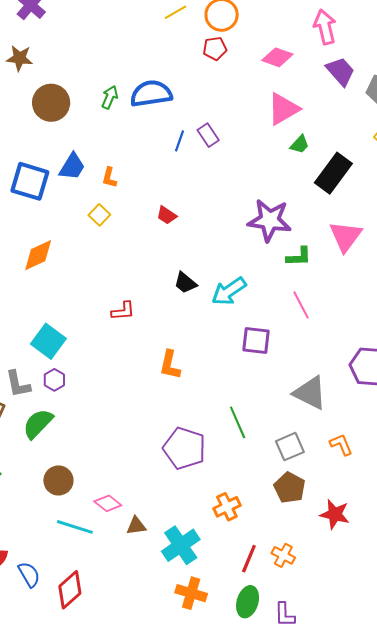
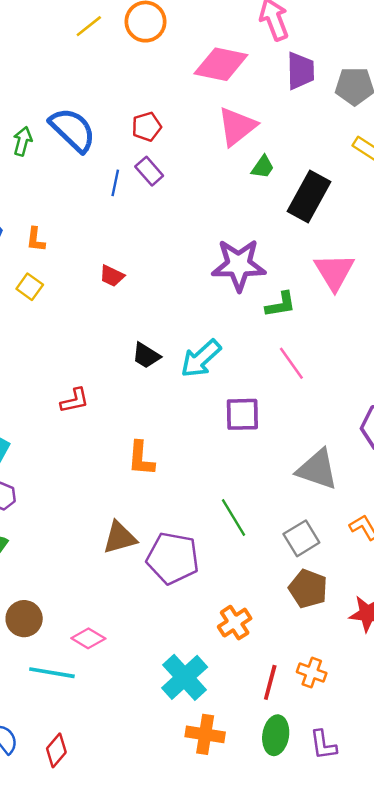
red pentagon: (215, 48) -> (147, 127), moved
pink diamond: (277, 57) -> (221, 64), size x1.4
purple trapezoid: (340, 71) -> (300, 71), turned 48
blue semicircle: (151, 94) -> (73, 130), turned 60
brown triangle: (136, 526) -> (120, 538), moved, size x1.4
red diamond: (70, 590) -> (56, 750), size x0.7

